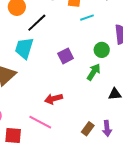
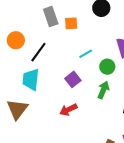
cyan line: (87, 18) -> (86, 54), moved
red arrow: (54, 99) -> (68, 110), moved

